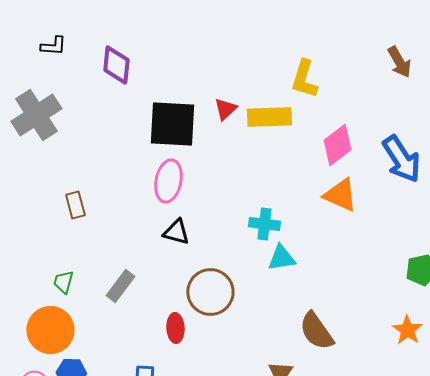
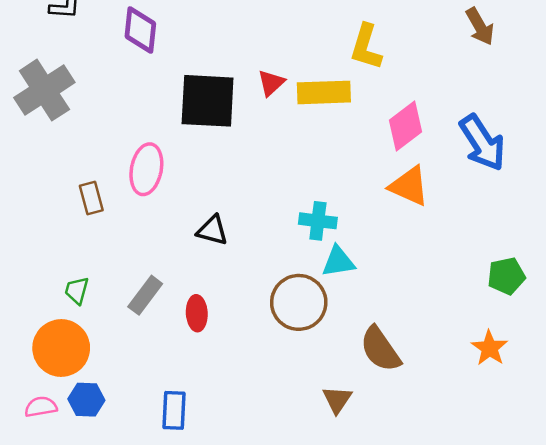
pink ellipse: (168, 181) -> (146, 169), moved
brown circle: (210, 292) -> (299, 302), moved
red ellipse: (175, 328) -> (197, 313), moved

